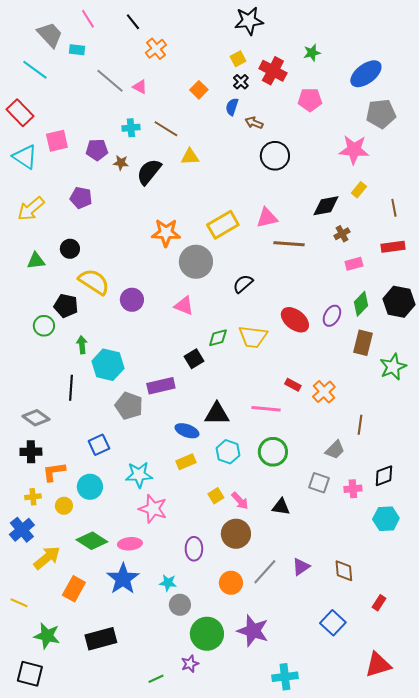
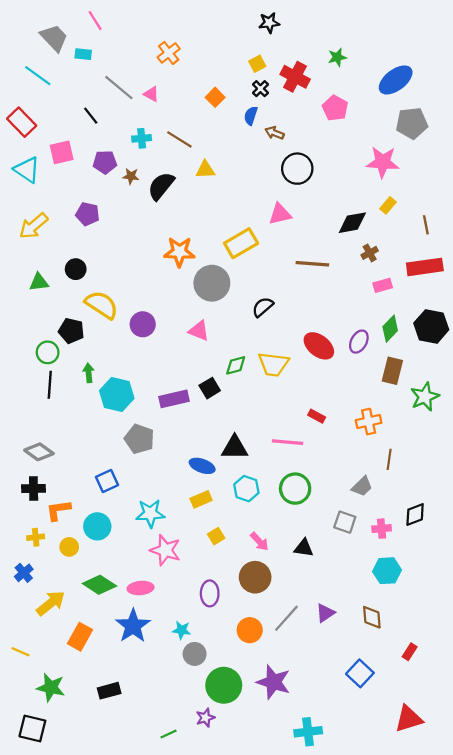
black star: (249, 21) -> (269, 23), size x0.7
black line: (133, 22) -> (91, 116), moved
pink pentagon: (310, 100) -> (335, 108), turned 30
pink triangle: (267, 218) -> (280, 214), moved
red rectangle: (393, 247) -> (425, 267), size x1.4
purple rectangle: (161, 386) -> (174, 399), moved
black line: (71, 388) -> (50, 385), moved
orange cross: (324, 392) -> (369, 422), moved, turned 30
yellow square: (216, 496) -> (216, 536), moved
cyan hexagon: (386, 519) -> (387, 571), moved
blue cross: (22, 530) -> (24, 573), size x0.7
black rectangle: (101, 639) -> (109, 691), size x0.7

